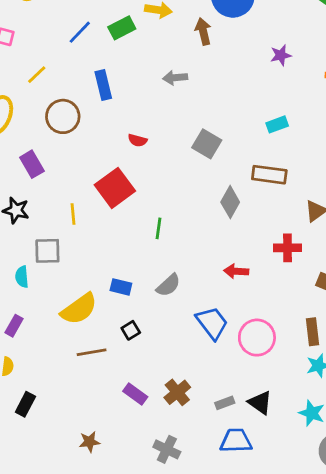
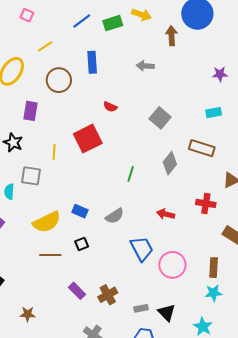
purple star: (281, 55) -> (220, 74), moved
purple rectangle: (32, 164) -> (30, 111), turned 30
green line: (159, 228) -> (131, 174), moved
brown star: (89, 442) -> (28, 314), moved

